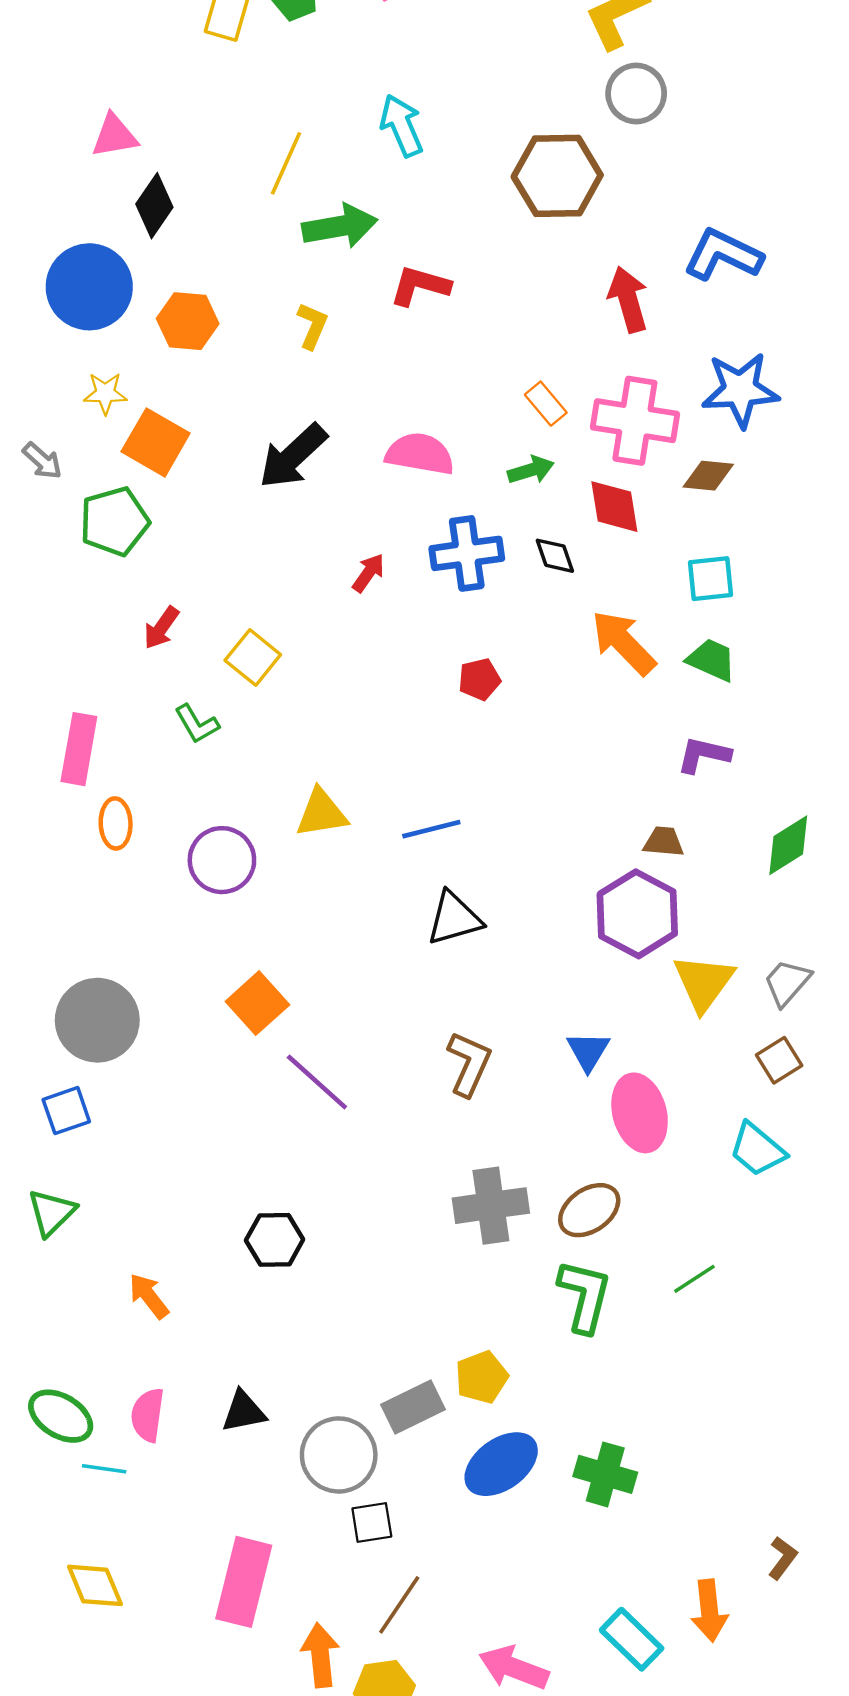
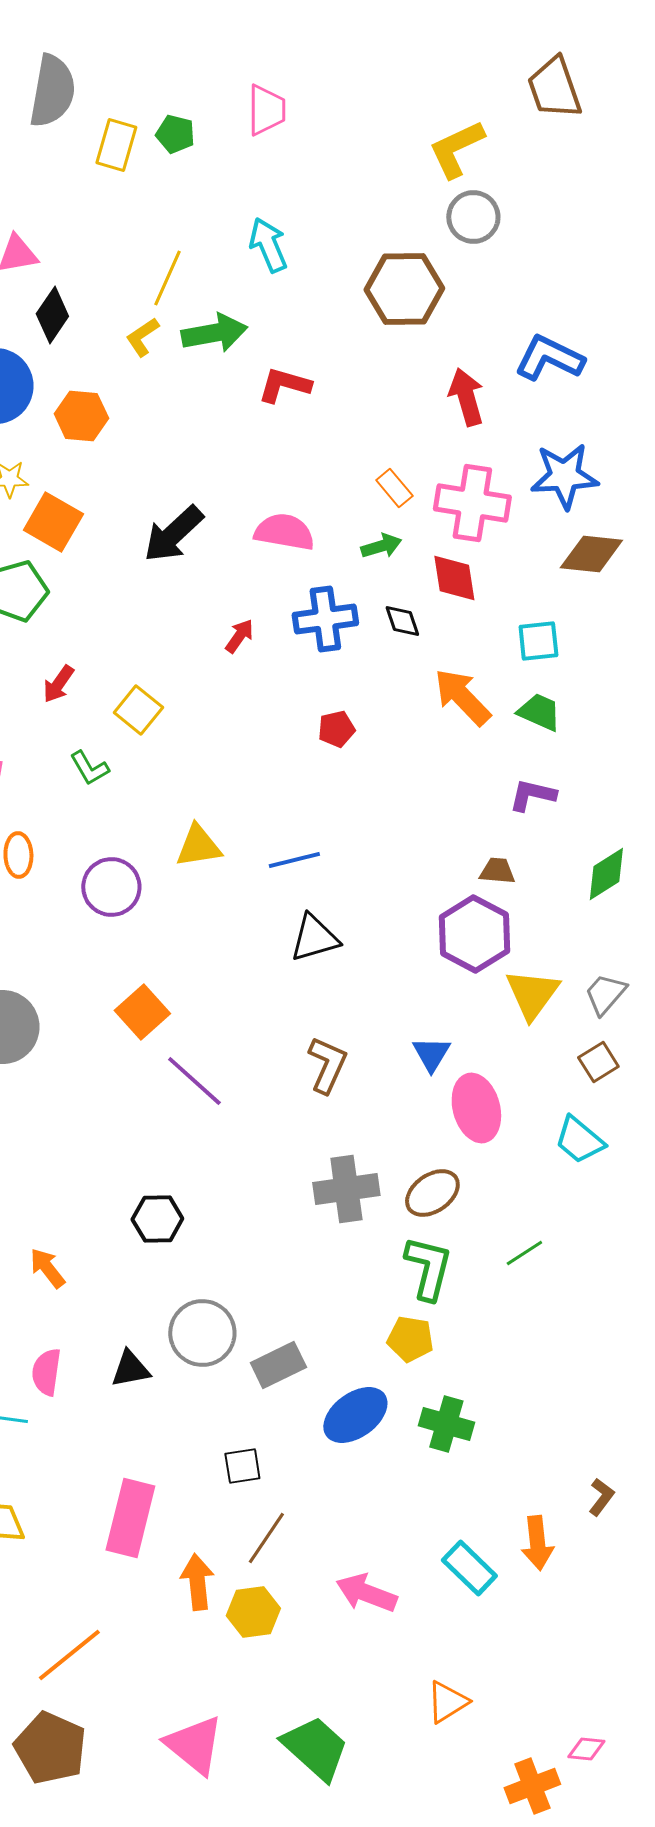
yellow L-shape: (312, 326) -> (142, 337), moved, turned -147
brown diamond: (708, 476) -> (591, 554), moved, size x1.4
yellow pentagon: (482, 1377) -> (410, 1339), moved, turned 30
gray circle: (339, 1455) -> (202, 1333), moved

